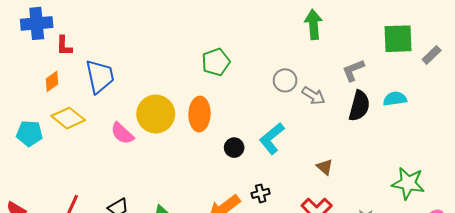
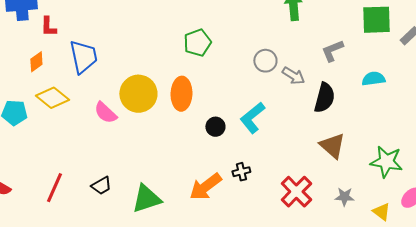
black semicircle: (359, 106) -> (324, 98), moved
brown triangle: (325, 167) -> (332, 146), moved, size x1.6

